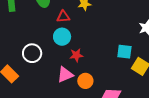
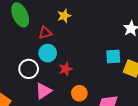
white circle: (32, 53) -> (29, 69), moved
pink triangle: (65, 75) -> (43, 91), moved

